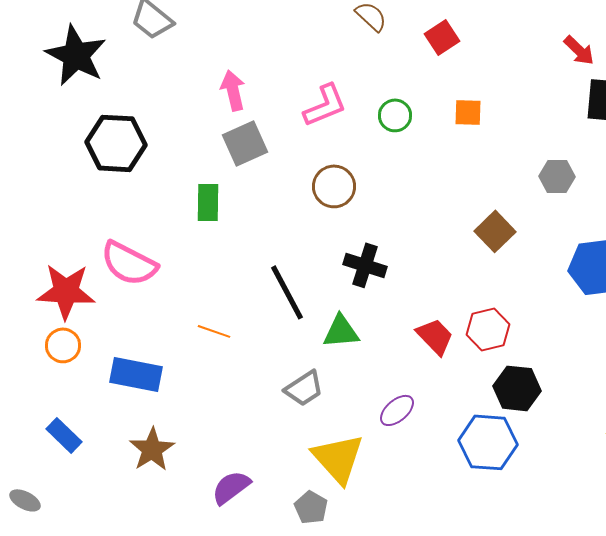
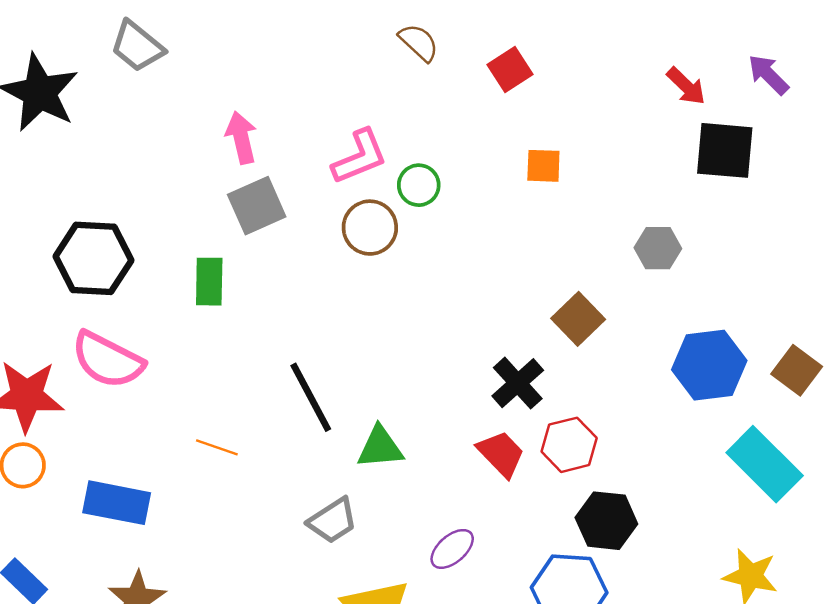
green circle: (395, 115) -> (419, 185), moved
black hexagon: (116, 143) -> (93, 258), moved
brown circle: (334, 186) -> (370, 228), moved
black cross: (365, 265) -> (518, 383), moved, turned 30

